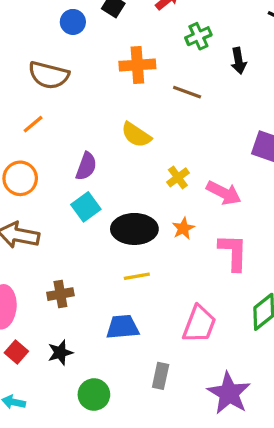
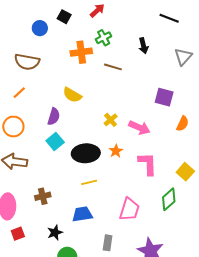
green cross: (198, 36) -> (104, 38), moved
yellow semicircle: (136, 135) -> (72, 95), moved
red square: (16, 352) -> (18, 234), turned 32
black star: (60, 353) -> (55, 233), moved

